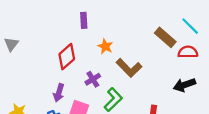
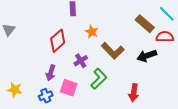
black arrow: (184, 85) -> (147, 56), moved

